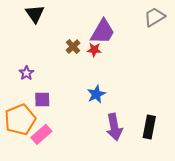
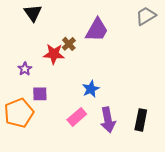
red star: (94, 50) -> (54, 54), moved, size x1.5
pink rectangle: (41, 134) -> (77, 117), moved

